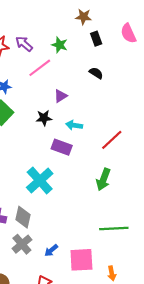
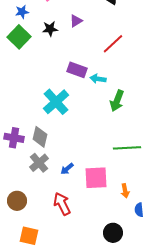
black star: (44, 118) -> (50, 29), moved
cyan arrow: (74, 125) -> (98, 79), moved
red line: (112, 140) -> (113, 44), moved

